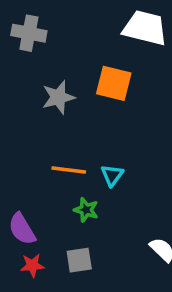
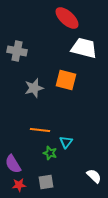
cyan triangle: (112, 175) -> (66, 142), moved

